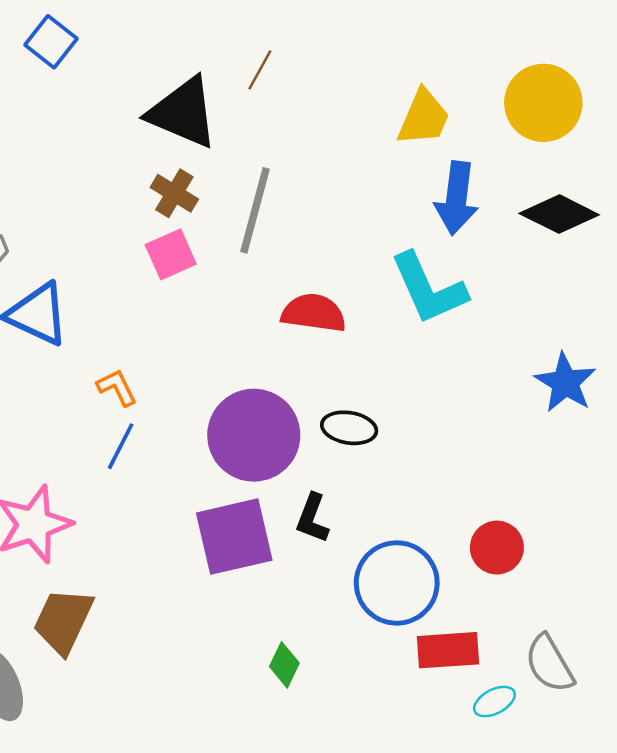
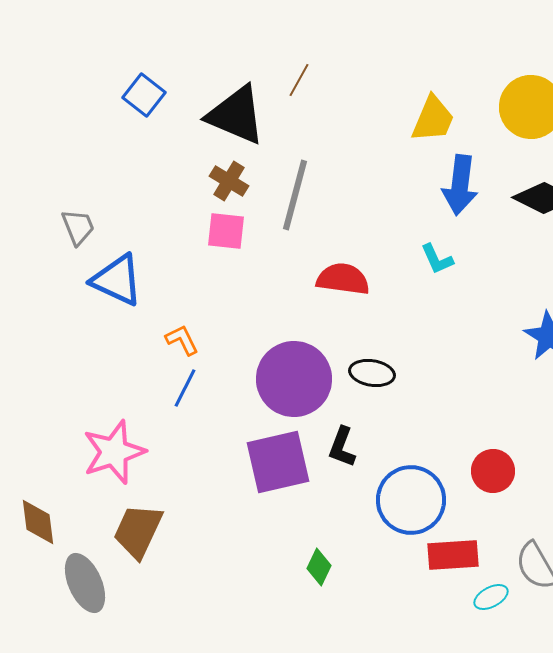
blue square: (51, 42) -> (144, 95), moved
pink square: (171, 254) -> (226, 231), turned 30
cyan L-shape: (428, 289) -> (437, 259), size x0.5

